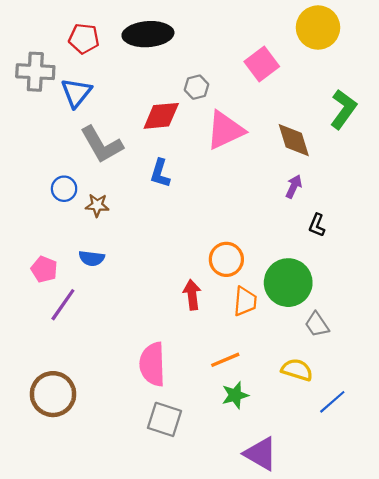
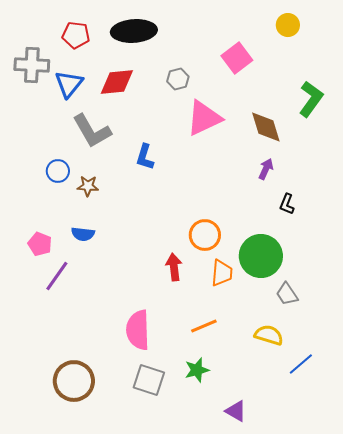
yellow circle: (318, 28) -> (288, 25), size x0.6
red diamond: (161, 116) -> (117, 82), moved
brown circle: (53, 394) -> (74, 381), moved
green star: (235, 395) -> (197, 370), moved
purple triangle: (261, 454) -> (236, 411), size x0.7

